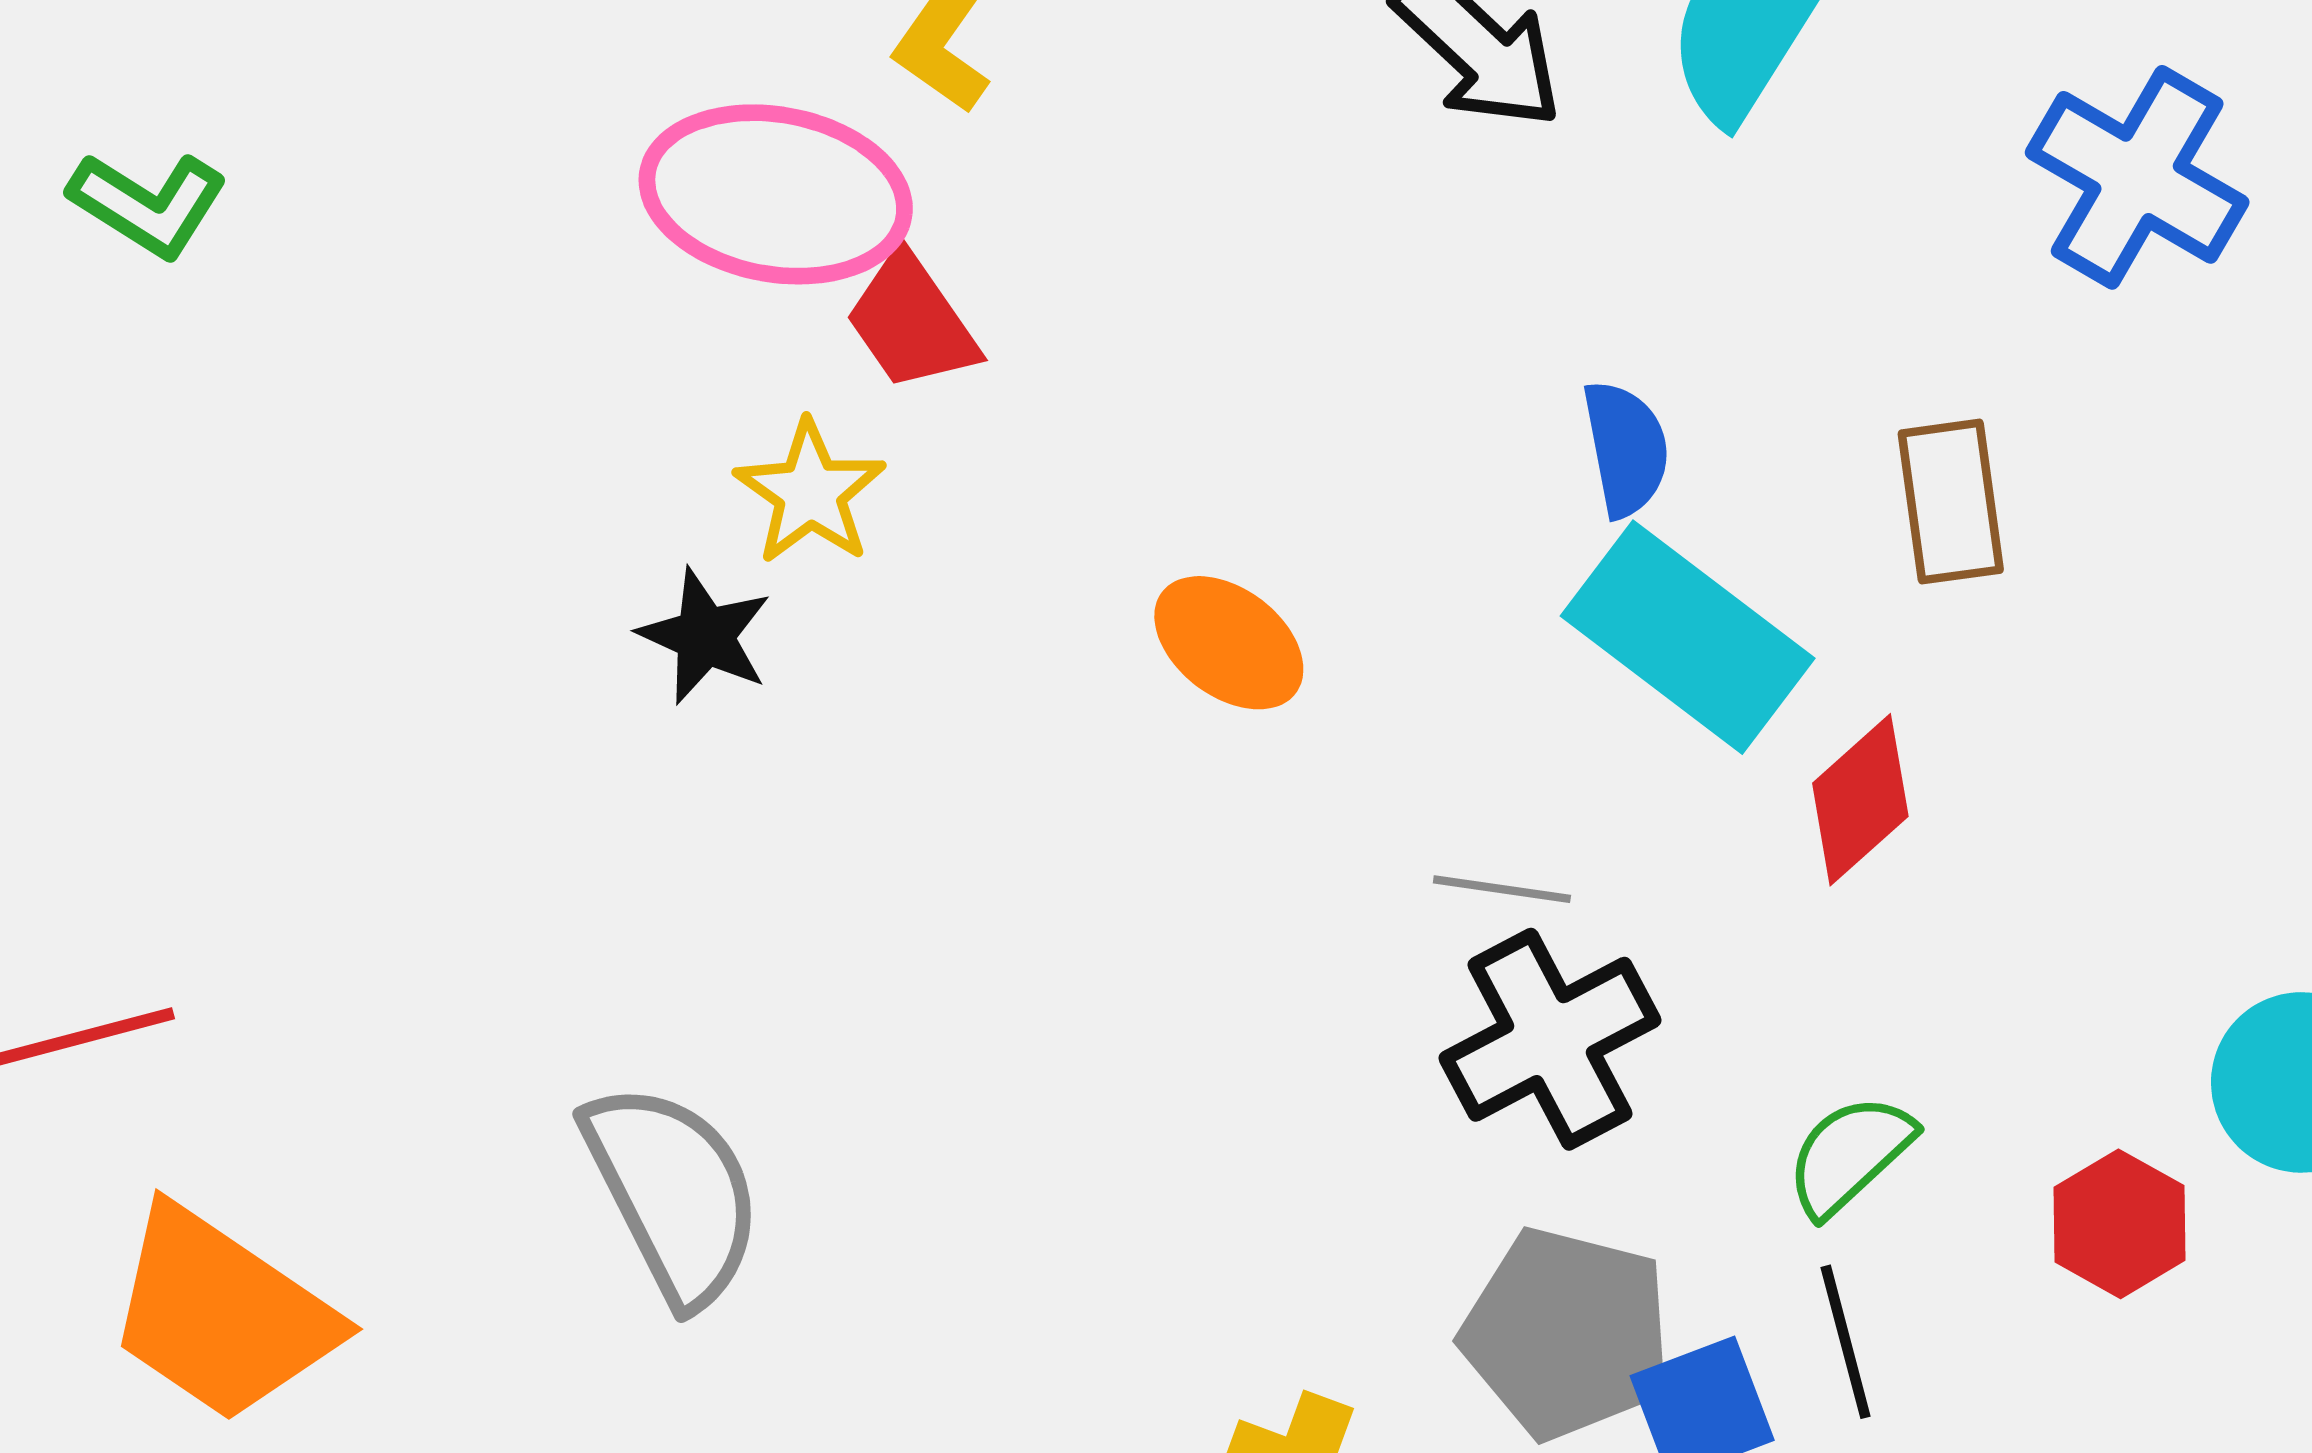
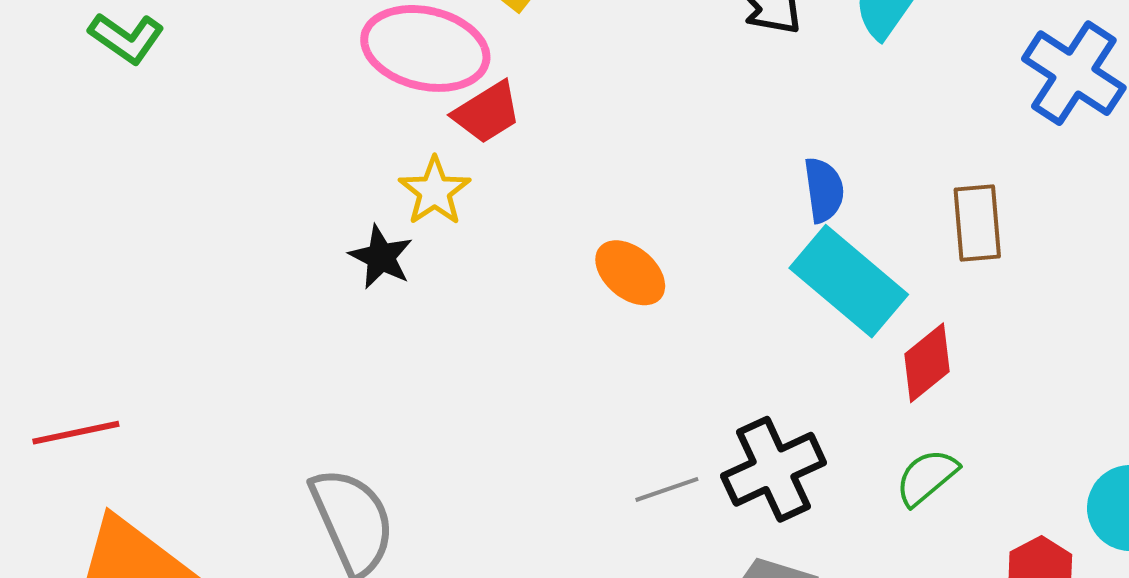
red trapezoid: (912, 322) -> (487, 112), turned -90
gray line: (1502, 889) -> (667, 489), moved, turned -30
green semicircle: (1850, 1155) -> (927, 477), moved

